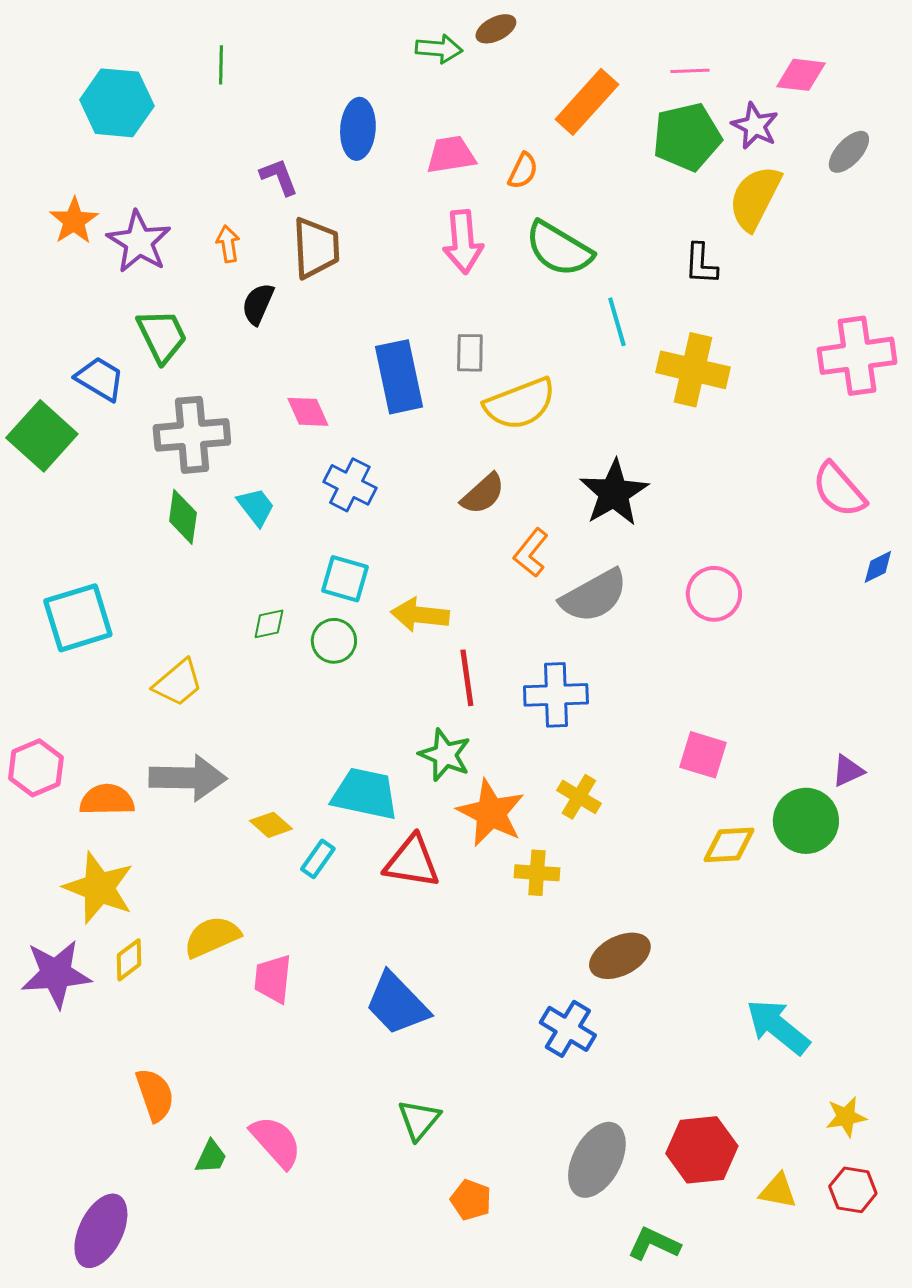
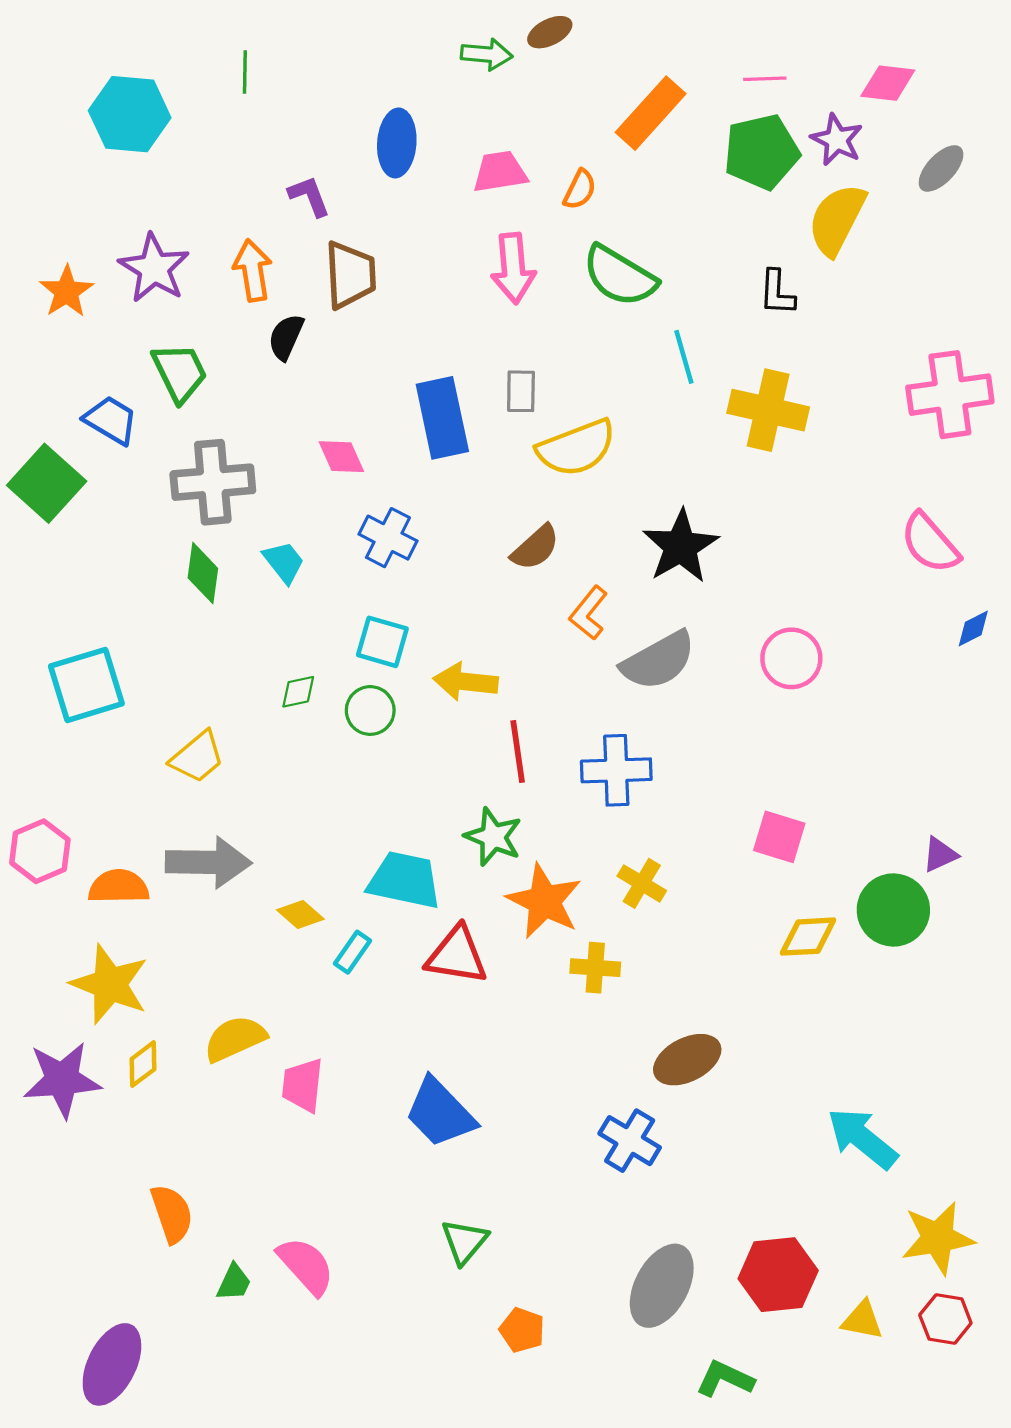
orange star: (74, 221) -> (67, 292), moved
orange arrow: (228, 244) -> (253, 270), size x1.5
yellow star: (846, 1117) -> (938, 1238), size x1.6

